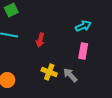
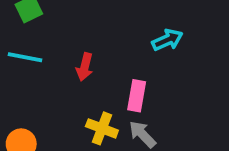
pink rectangle: (83, 51) -> (137, 96), moved

